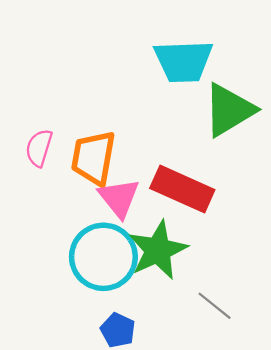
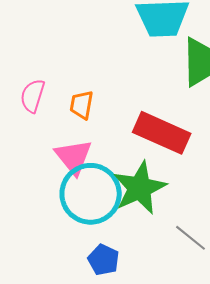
orange trapezoid: (93, 158) -> (82, 105), size x0.6
pink triangle: (119, 198) -> (74, 157), moved

